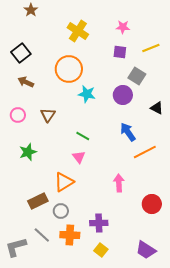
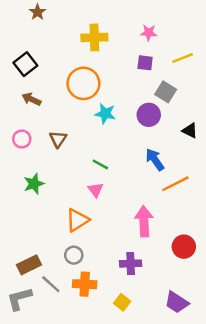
yellow cross: (78, 31) -> (94, 37), turned -35
pink arrow: (119, 183) -> (144, 221), size x1.4
brown rectangle: (38, 201) -> (29, 265), moved
purple cross: (99, 223) -> (131, 264), moved

